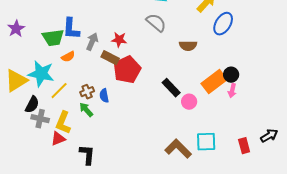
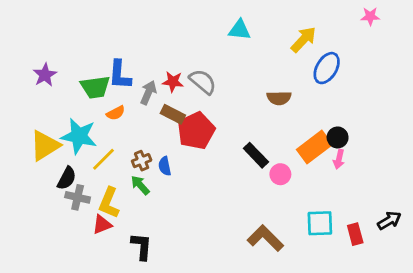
gray semicircle: (156, 23) -> (203, 82), moved
red star: (119, 40) -> (173, 82), moved
cyan square: (206, 142) -> (320, 223), moved

